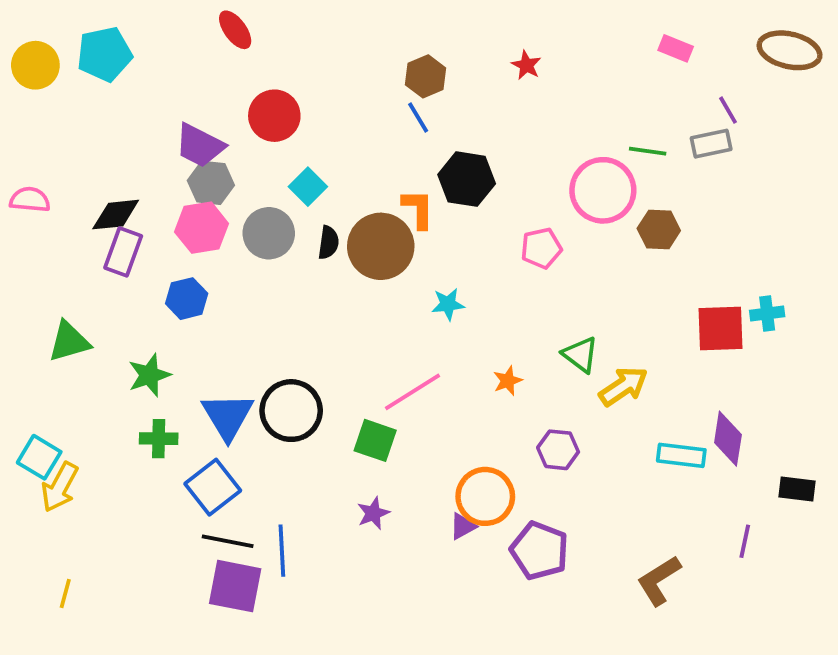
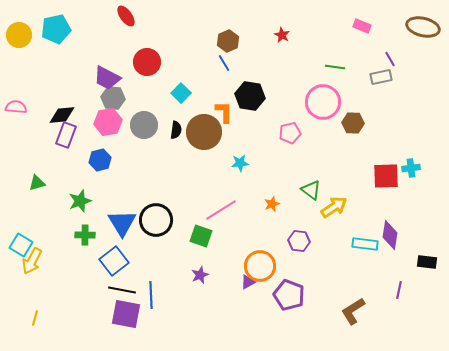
green line: (648, 151) -> (335, 67), moved
cyan square: (308, 187) -> (181, 93), moved
green triangle: (69, 341) -> (37, 183), size x0.7

